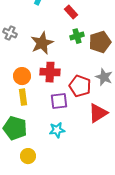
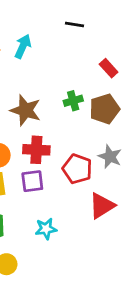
red rectangle: (71, 12) -> (109, 68), moved
brown star: (42, 43) -> (26, 110), turned -30
purple square: (59, 101) -> (32, 181), moved

